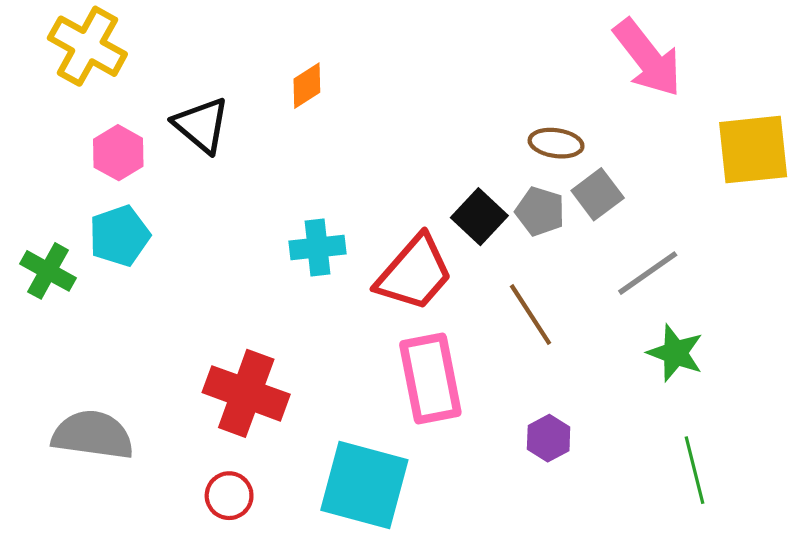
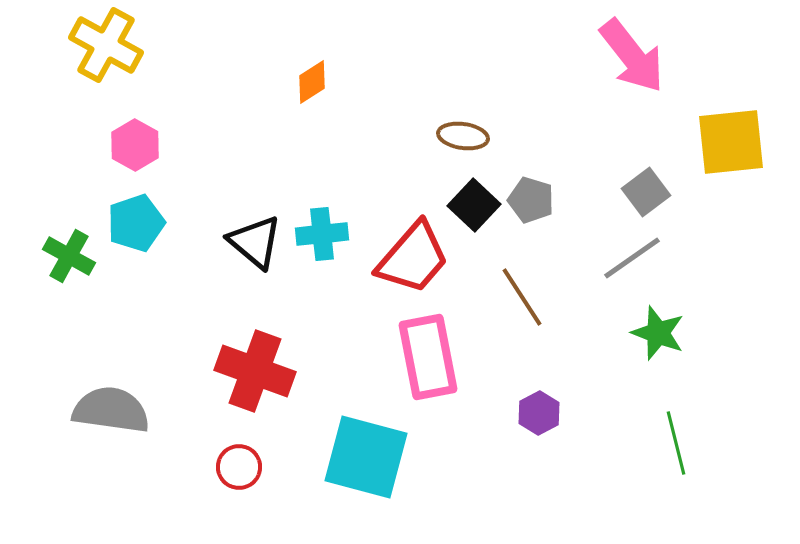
black triangle: (201, 125) -> (255, 242), moved
brown ellipse: (556, 143) -> (463, 136), moved
gray square: (598, 194) -> (646, 192), moved

